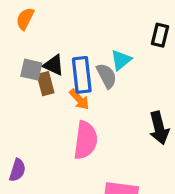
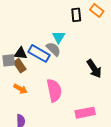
blue rectangle: (82, 75) -> (39, 53), turned -35
orange arrow: (79, 99) -> (20, 89), moved

